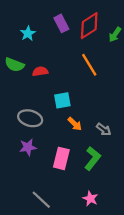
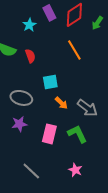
cyan star: (28, 33) -> (29, 25), moved
red semicircle: (40, 71) -> (30, 56), turned 80
gray arrow: (104, 129) -> (87, 108), size x1.5
green L-shape: (93, 158) -> (77, 134), turned -65

